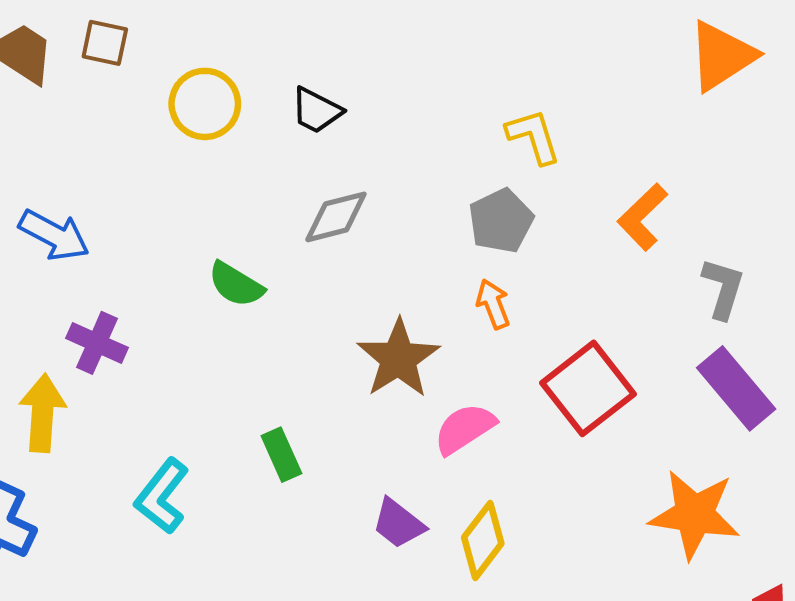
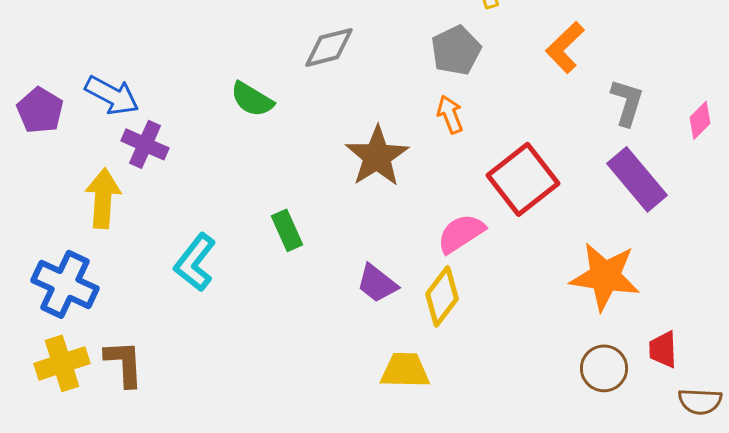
blue arrow: (54, 235) -> (112, 95), moved
pink semicircle: (465, 429) -> (461, 233), moved

